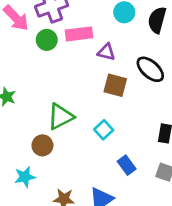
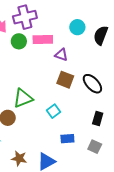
black ellipse: (150, 69) -> (92, 84), moved
blue rectangle: (127, 165) -> (67, 139), turned -64

